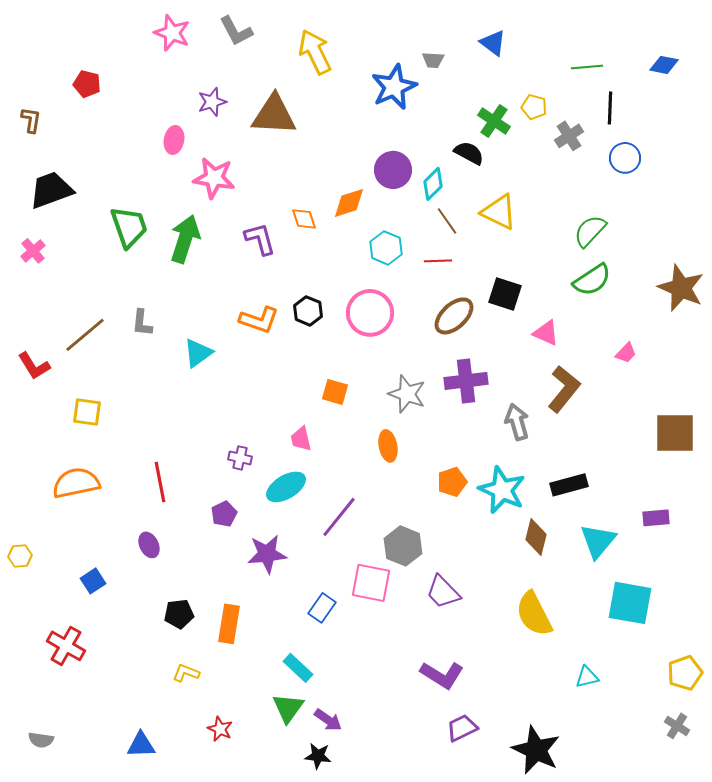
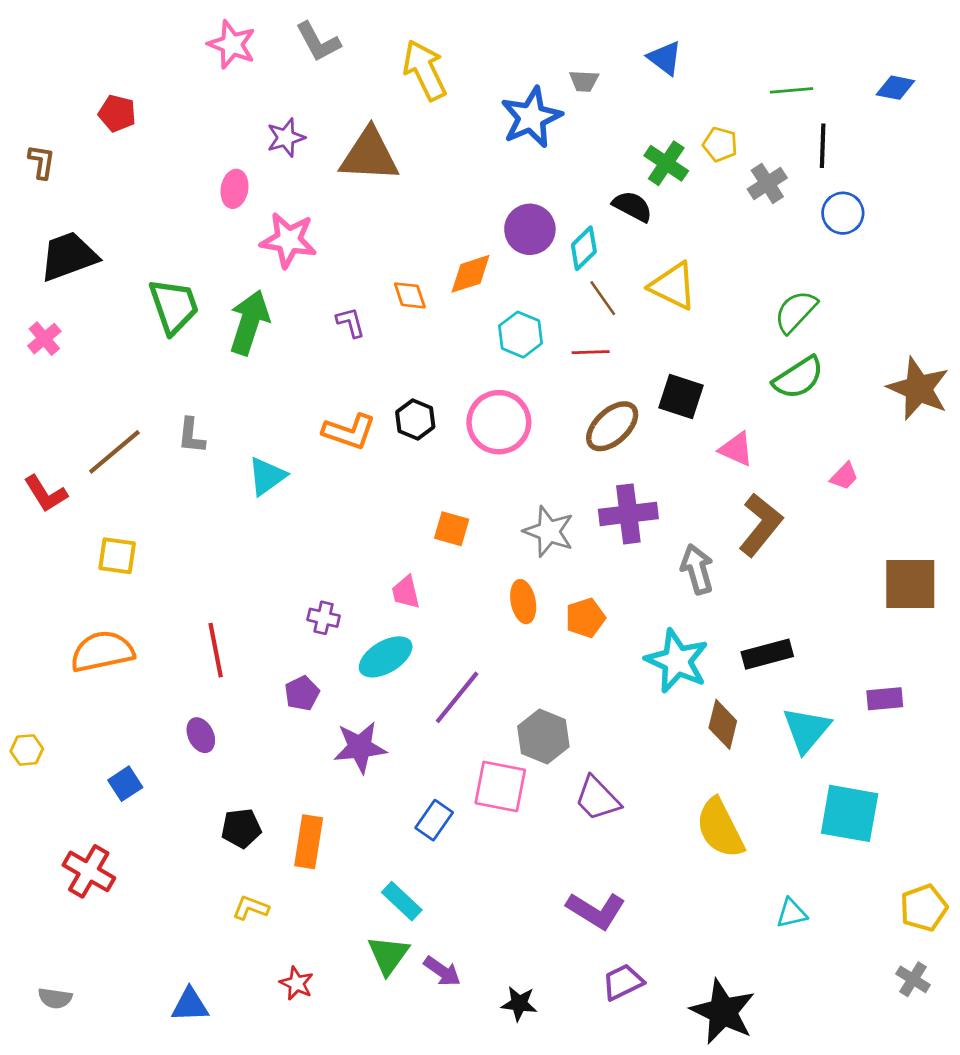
purple L-shape: (260, 239) -> (351, 322), size x0.7
orange pentagon: (452, 482) -> (585, 618), moved
black star: (318, 756) -> (519, 1004), moved

